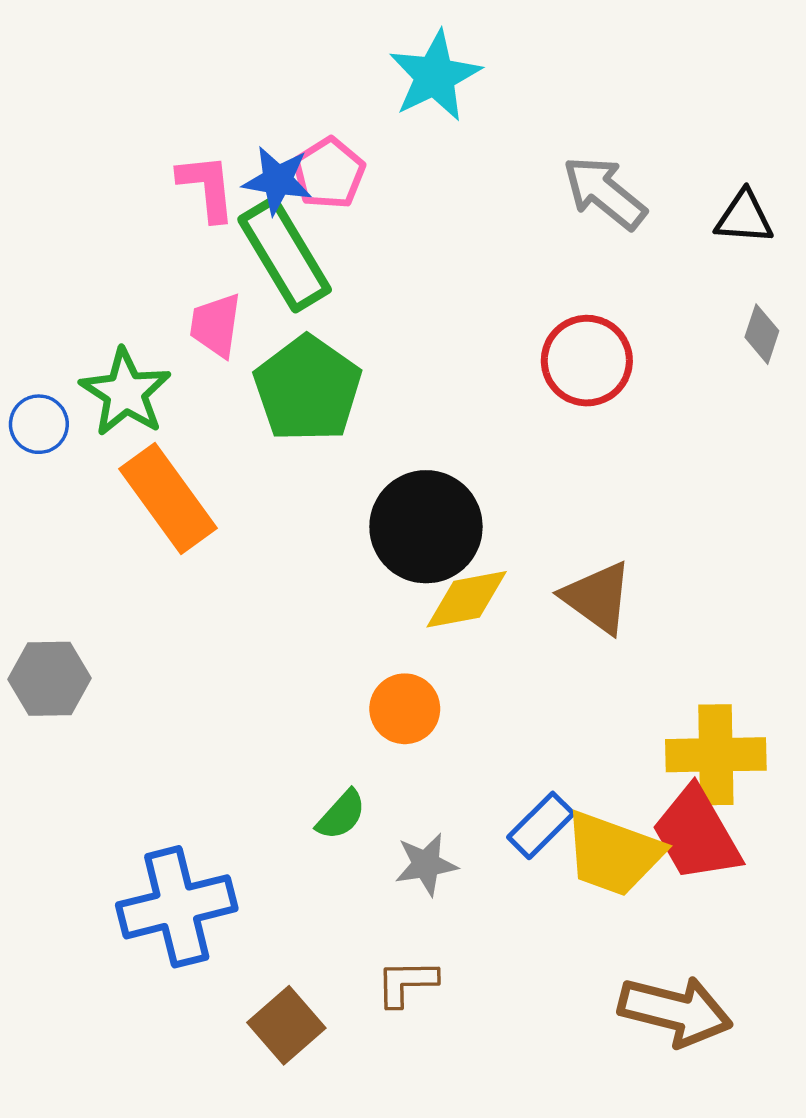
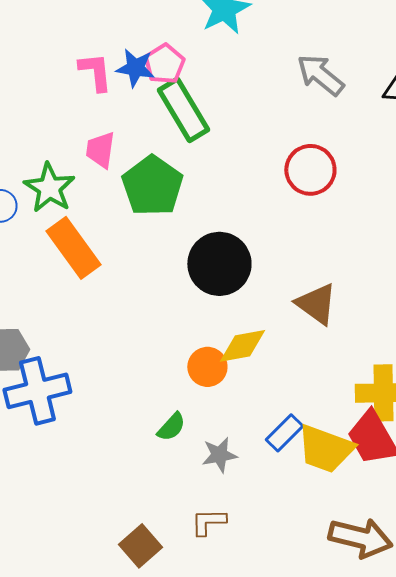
green rectangle: (285, 255) -> (183, 110), moved
yellow diamond: (467, 599) -> (242, 346), moved
blue cross: (177, 907) -> (37, 391), moved

